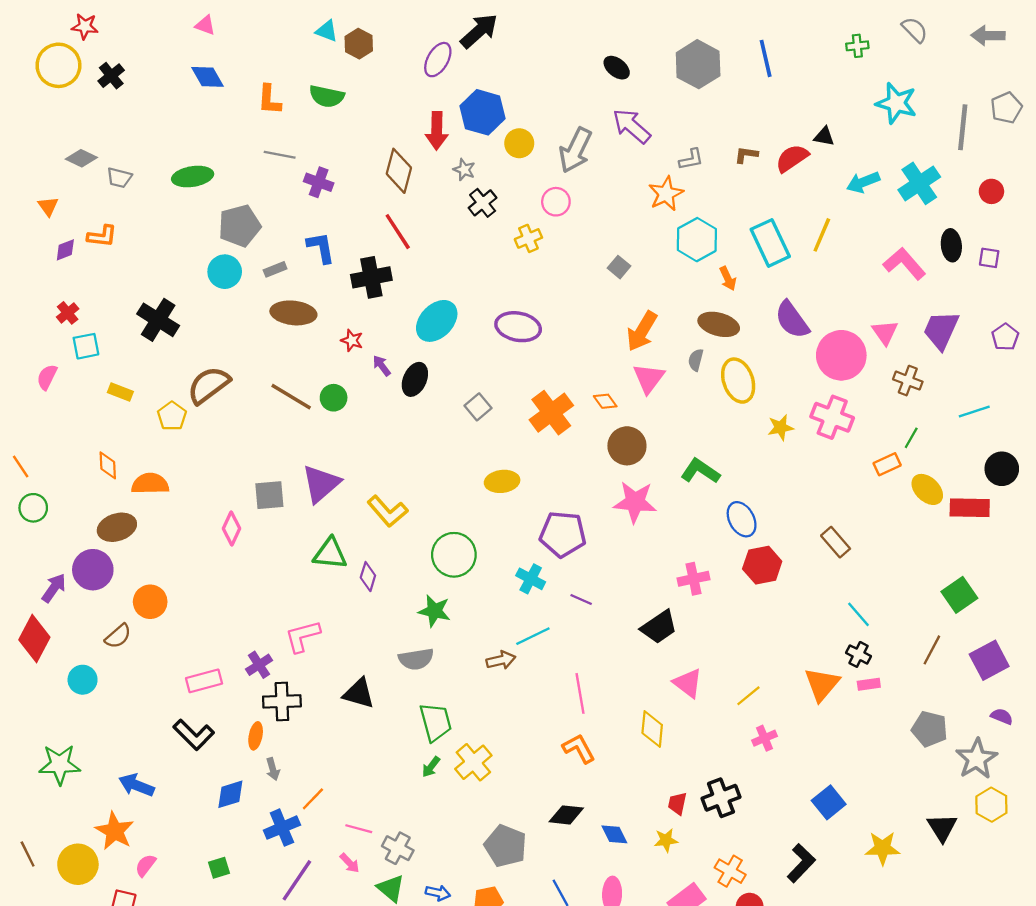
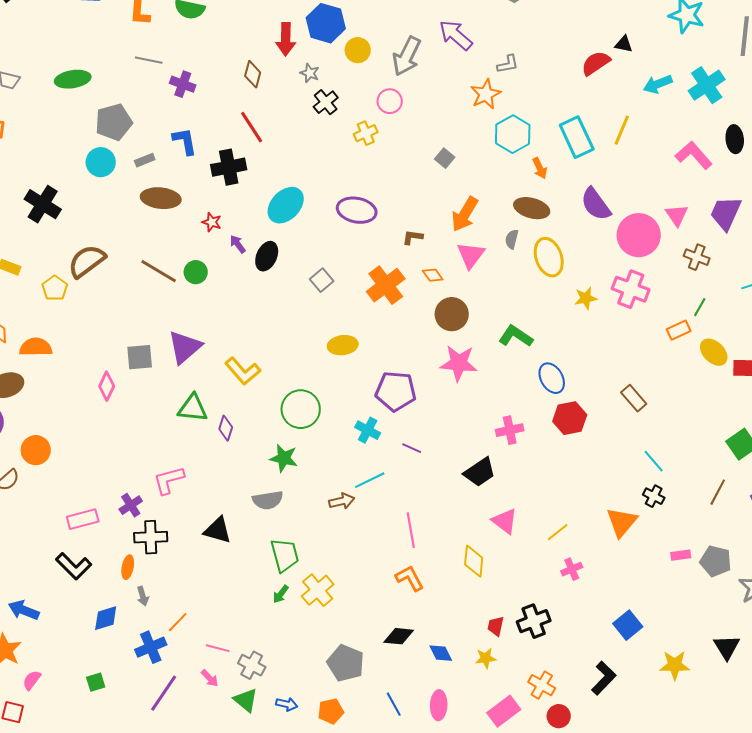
brown L-shape: (746, 155) -> (413, 237), moved
brown diamond: (399, 171) -> (253, 74), size x0.7
pink rectangle: (869, 684) -> (681, 555), moved

